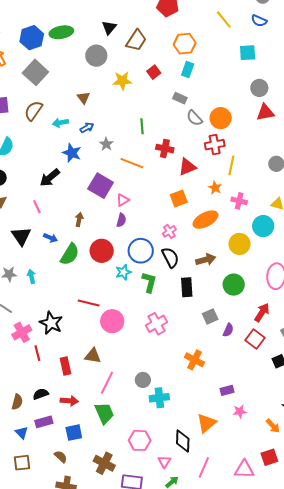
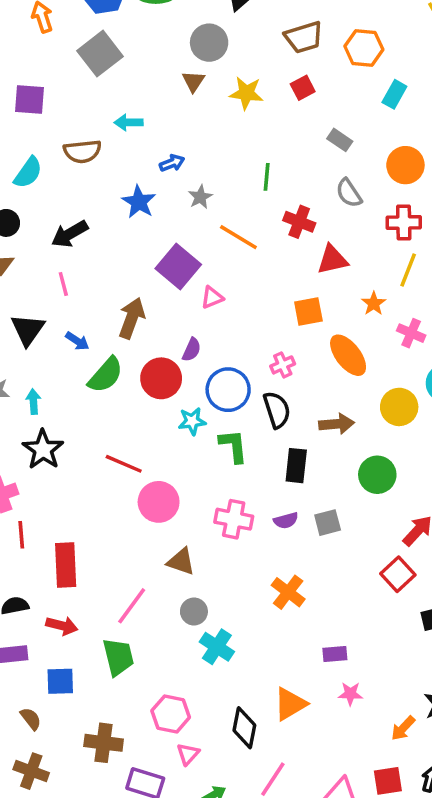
brown trapezoid: (136, 40) -> (304, 37), moved, turned 30
cyan rectangle: (188, 69) -> (394, 94), moved
brown triangle: (84, 98) -> (193, 81), moved
brown semicircle: (33, 111) -> (82, 151), moved, turned -140
gray semicircle: (194, 118) -> (349, 193), moved
orange circle: (221, 118) -> (405, 165), moved
cyan arrow: (60, 123) -> (129, 122), moved
red cross: (215, 145) -> (404, 223), moved
black arrow: (50, 178) -> (70, 234), moved
brown arrow: (79, 219) -> (132, 318), size x1.6
purple semicircle: (121, 220) -> (192, 350), moved
orange ellipse: (205, 220) -> (348, 355), turned 70
green L-shape: (149, 282) -> (233, 446), turned -30
black star: (51, 323) -> (43, 450), moved
pink cross: (157, 324) -> (234, 519), turned 30
purple semicircle: (228, 330) -> (286, 520), moved, turned 40
brown triangle: (93, 356) -> (181, 561), moved
red rectangle: (66, 366) -> (66, 565), size x1.4
cyan cross: (159, 398) -> (217, 647), turned 30
orange arrow: (273, 426) -> (403, 728), turned 77
pink triangle: (164, 462) -> (188, 754), moved
brown cross: (104, 463) -> (104, 743), turned -30

